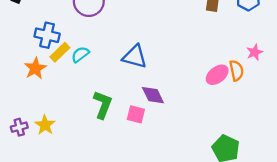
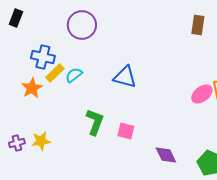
purple diamond: (153, 95) -> (166, 155), moved
yellow star: (45, 125) -> (41, 141), turned 30

